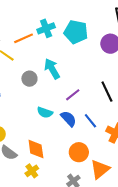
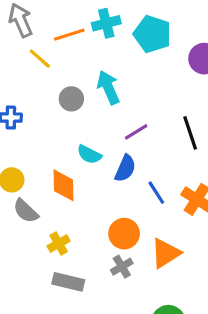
blue semicircle: (69, 119) -> (125, 168), turned 60
blue line: (90, 121) -> (156, 193), moved
orange diamond: (36, 149) -> (63, 185), moved
orange circle: (79, 152) -> (124, 234), moved

